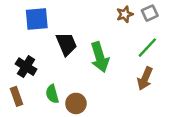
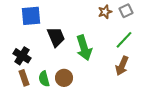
brown rectangle: (17, 96) -> (24, 78), moved
brown circle: (76, 103) -> (64, 78), moved

